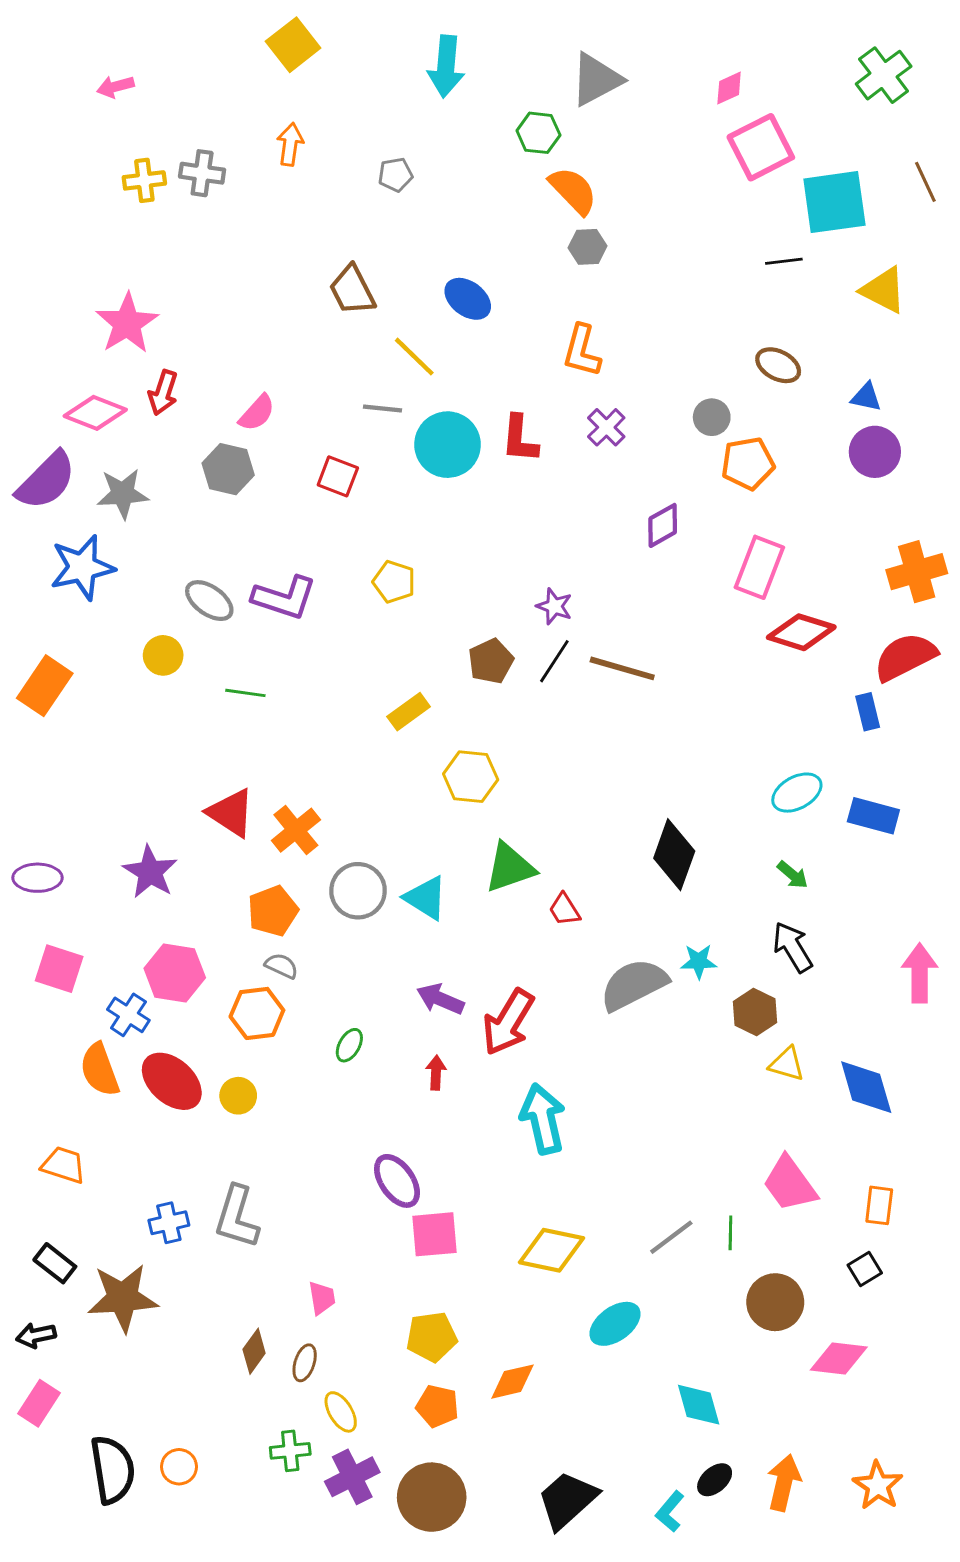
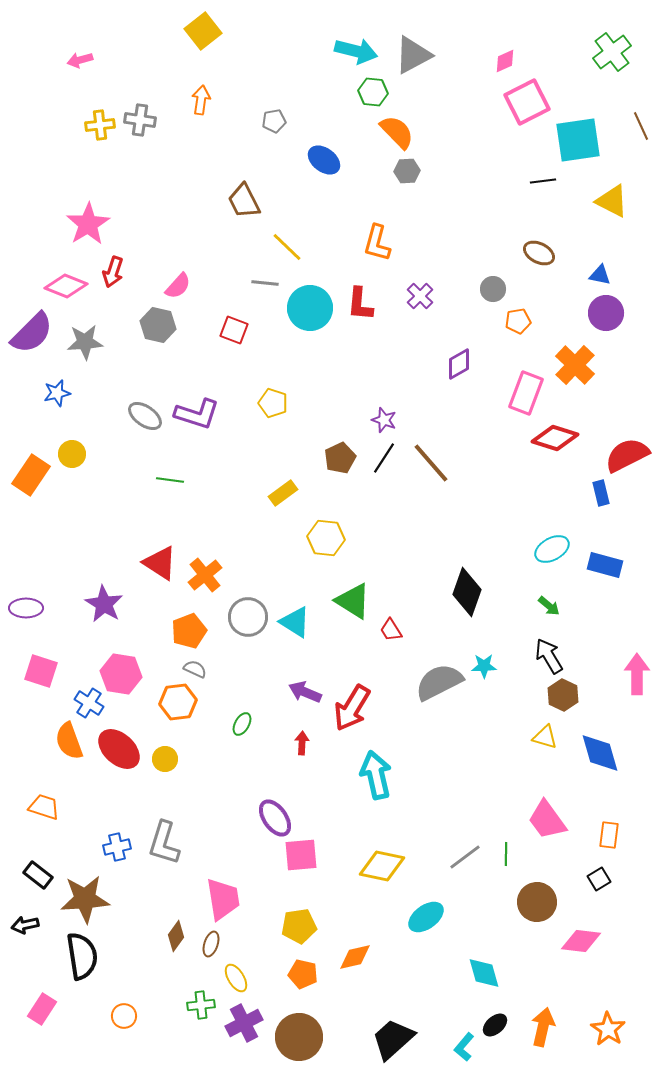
cyan arrow: (446, 66) -> (356, 51), moved, turned -81
blue ellipse: (468, 299) -> (324, 160), moved
orange L-shape: (582, 351) -> (377, 243), moved
orange pentagon: (748, 463) -> (518, 321), size x0.7
blue star: (82, 567) -> (57, 393), size x0.6
orange cross: (917, 572) -> (575, 365), moved, turned -30
yellow circle: (163, 655) -> (72, 454), moved
brown line: (622, 668) -> (431, 463), turned 33
green triangle: (510, 868) -> (353, 601), turned 51
brown hexagon: (755, 1012) -> (563, 695), moved
pink trapezoid: (322, 1298) -> (223, 899), size x1.8
pink rectangle: (39, 1403) -> (42, 1009), moved
black semicircle: (113, 1470) -> (82, 956), moved

